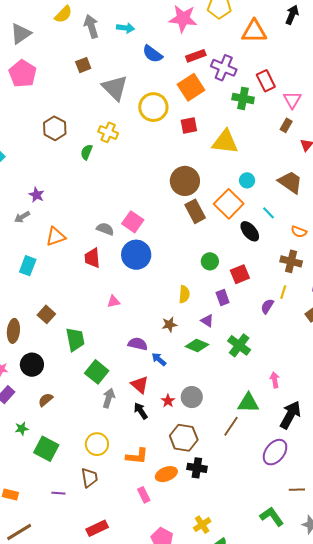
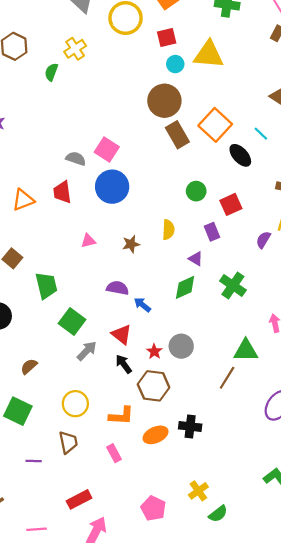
yellow cross: (108, 132) -> (75, 49), turned 36
cyan circle: (247, 180) -> (175, 64), moved
orange triangle: (56, 237) -> (23, 200), moved
brown star: (169, 324) -> (131, 244), moved
green diamond: (197, 346) -> (185, 287), turned -45
gray arrow: (109, 398) -> (87, 351), turned 30
brown semicircle: (46, 400) -> (29, 366), moved
brown hexagon: (184, 438) -> (154, 386), moved
pink rectangle: (144, 495) -> (114, 453), moved

